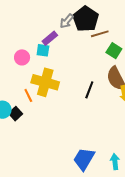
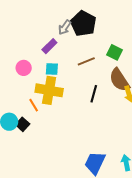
brown line: (100, 34) -> (86, 61), moved
cyan square: (43, 50) -> (52, 69), moved

